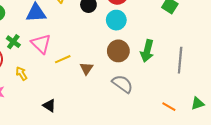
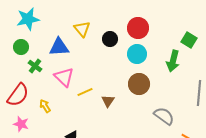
green cross: (13, 42) -> (35, 66), moved
green arrow: (147, 51) -> (173, 61), moved
gray semicircle: (122, 84) -> (164, 116), moved

